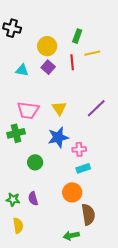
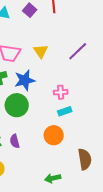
blue star: (58, 137) -> (25, 80), moved
green circle: (35, 162) -> (17, 105), size x1.5
brown semicircle: (88, 215) -> (85, 159), moved

